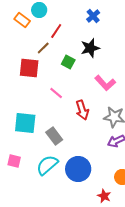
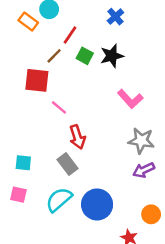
green square: (68, 62) -> (85, 56), moved
pink line: (56, 93) -> (59, 107), moved
red arrow: (82, 110) -> (77, 137), moved
cyan square: (25, 123) -> (23, 163), moved, size x0.6

